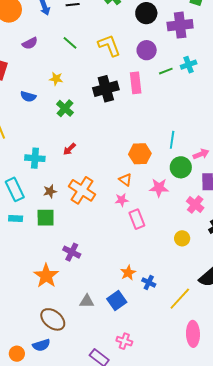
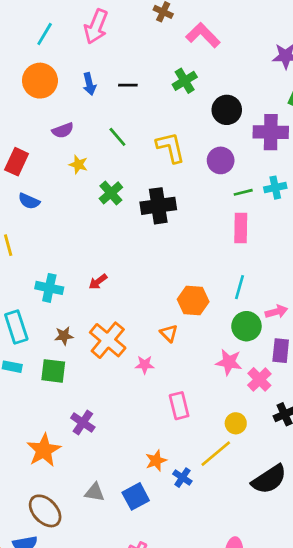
yellow star: (56, 79) -> (78, 165), moved
pink rectangle: (136, 83) -> (241, 228), moved
blue semicircle: (28, 96) -> (29, 201), moved
green cross: (65, 108) -> (111, 193), moved
pink star: (159, 188) -> (229, 362), moved
pink star: (122, 200) -> (145, 365), moved
pink rectangle: (137, 219) -> (179, 406), moved
yellow line: (180, 299) -> (216, 454), moved

